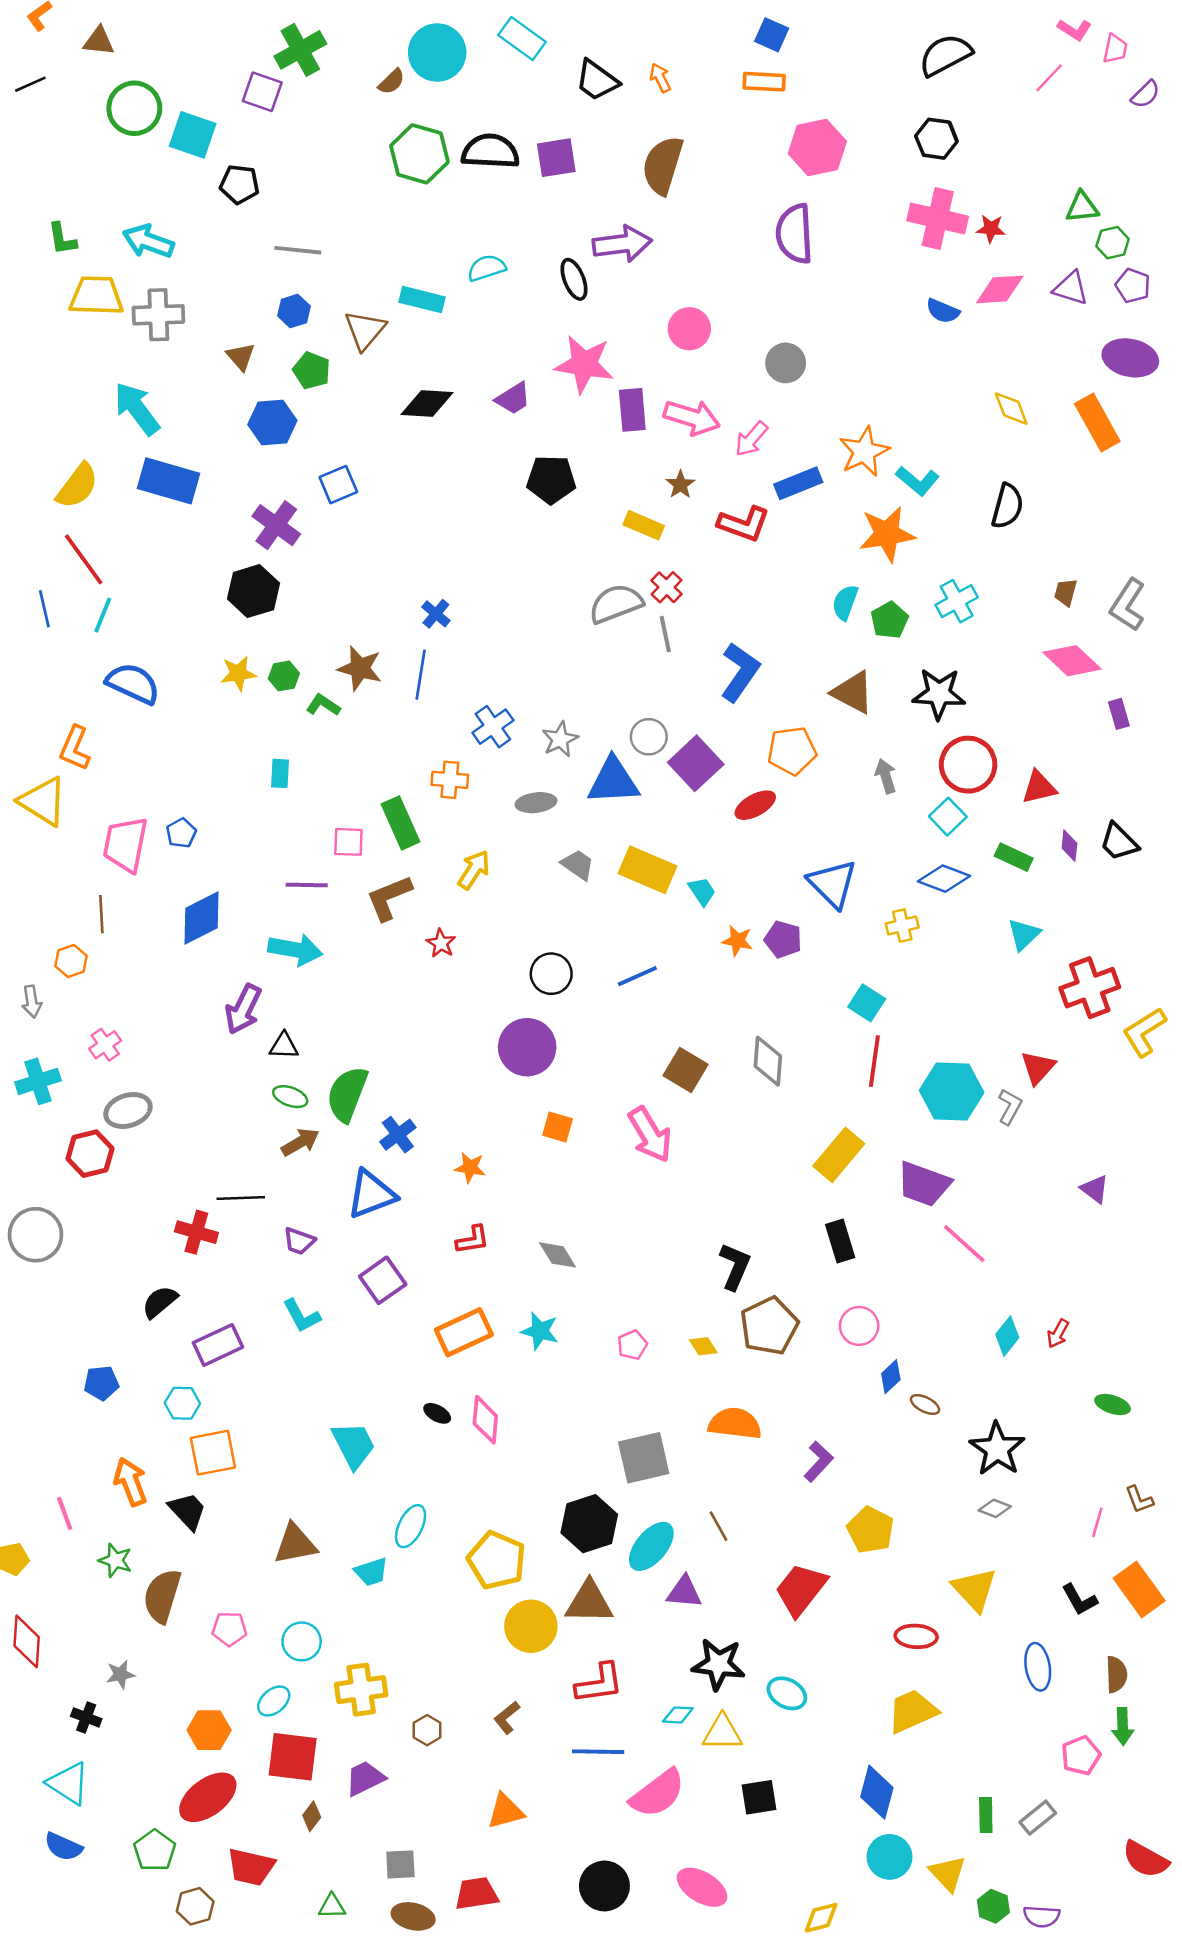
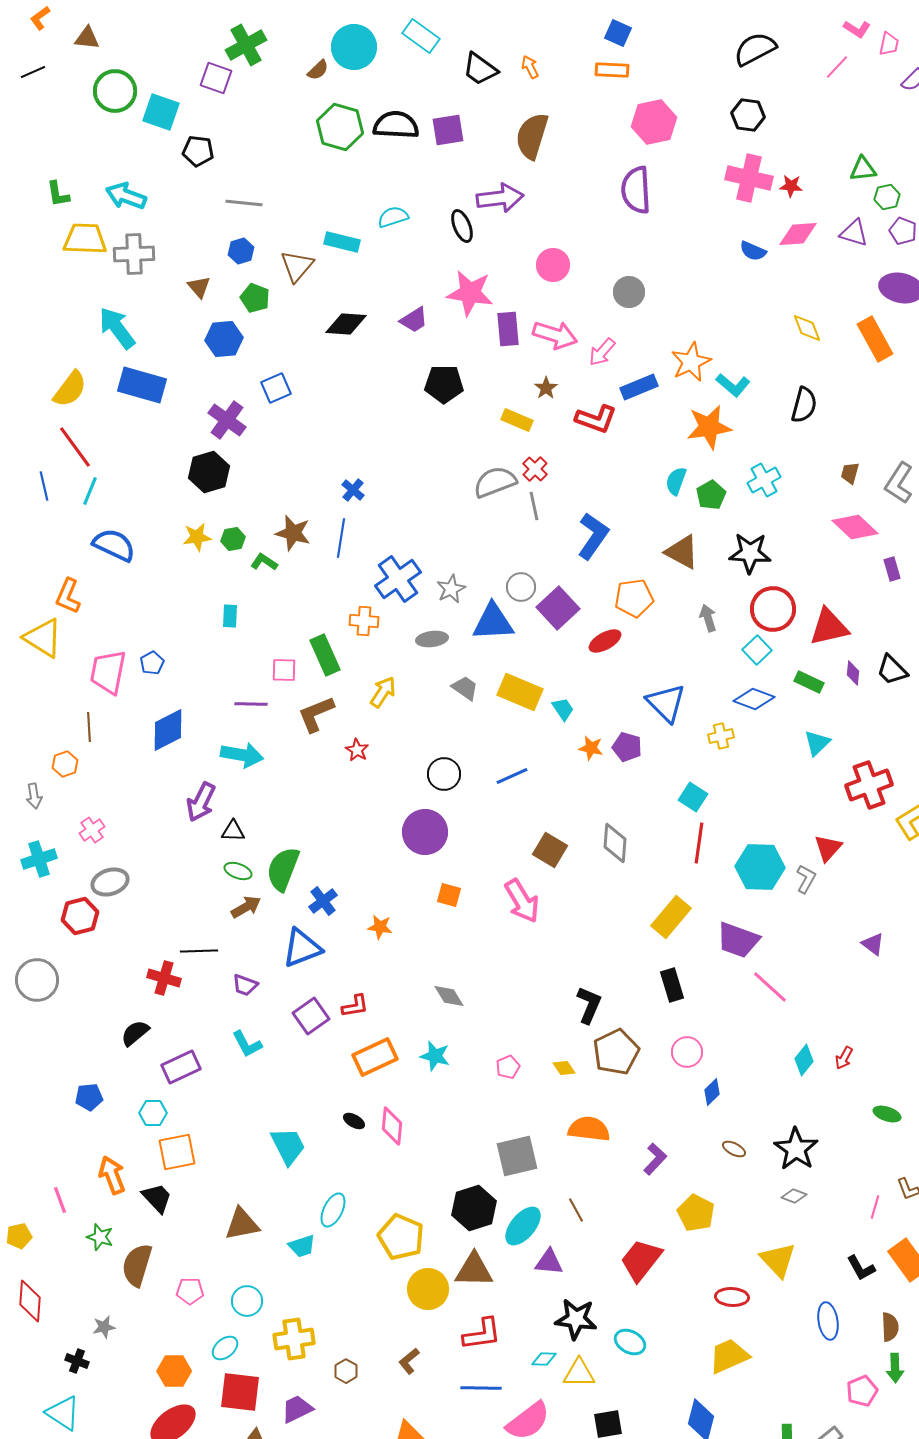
blue cross: (493, 727) -> (398, 579), size x1.4
red triangle: (1039, 787) -> (829, 627), size x1.4
red L-shape: (473, 1240) -> (355, 1006), moved
brown ellipse: (925, 1405) -> (734, 1149), moved

